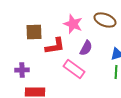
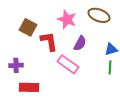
brown square: (34, 32) -> (28, 27), turned 30
red L-shape: (55, 46) -> (49, 41), turned -90

